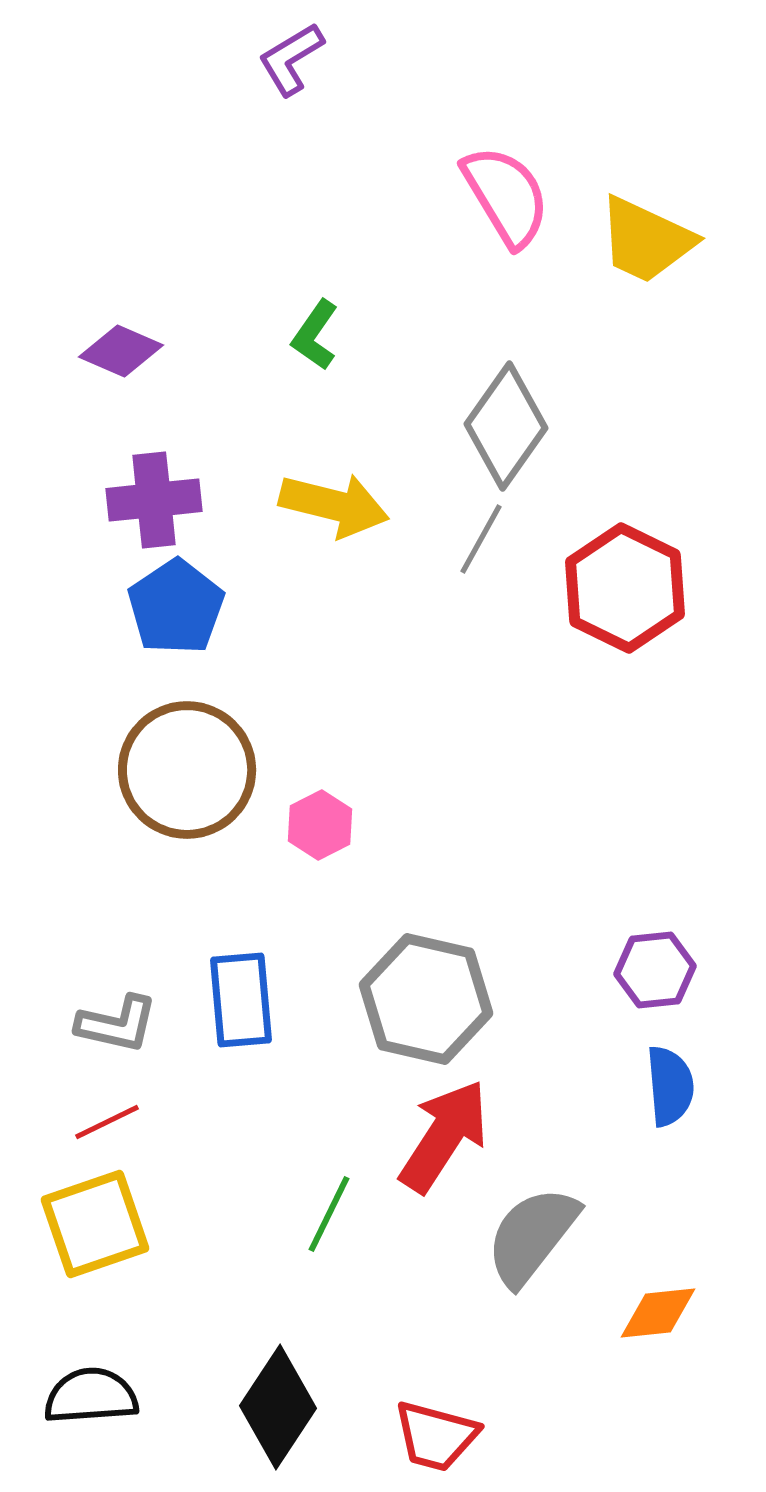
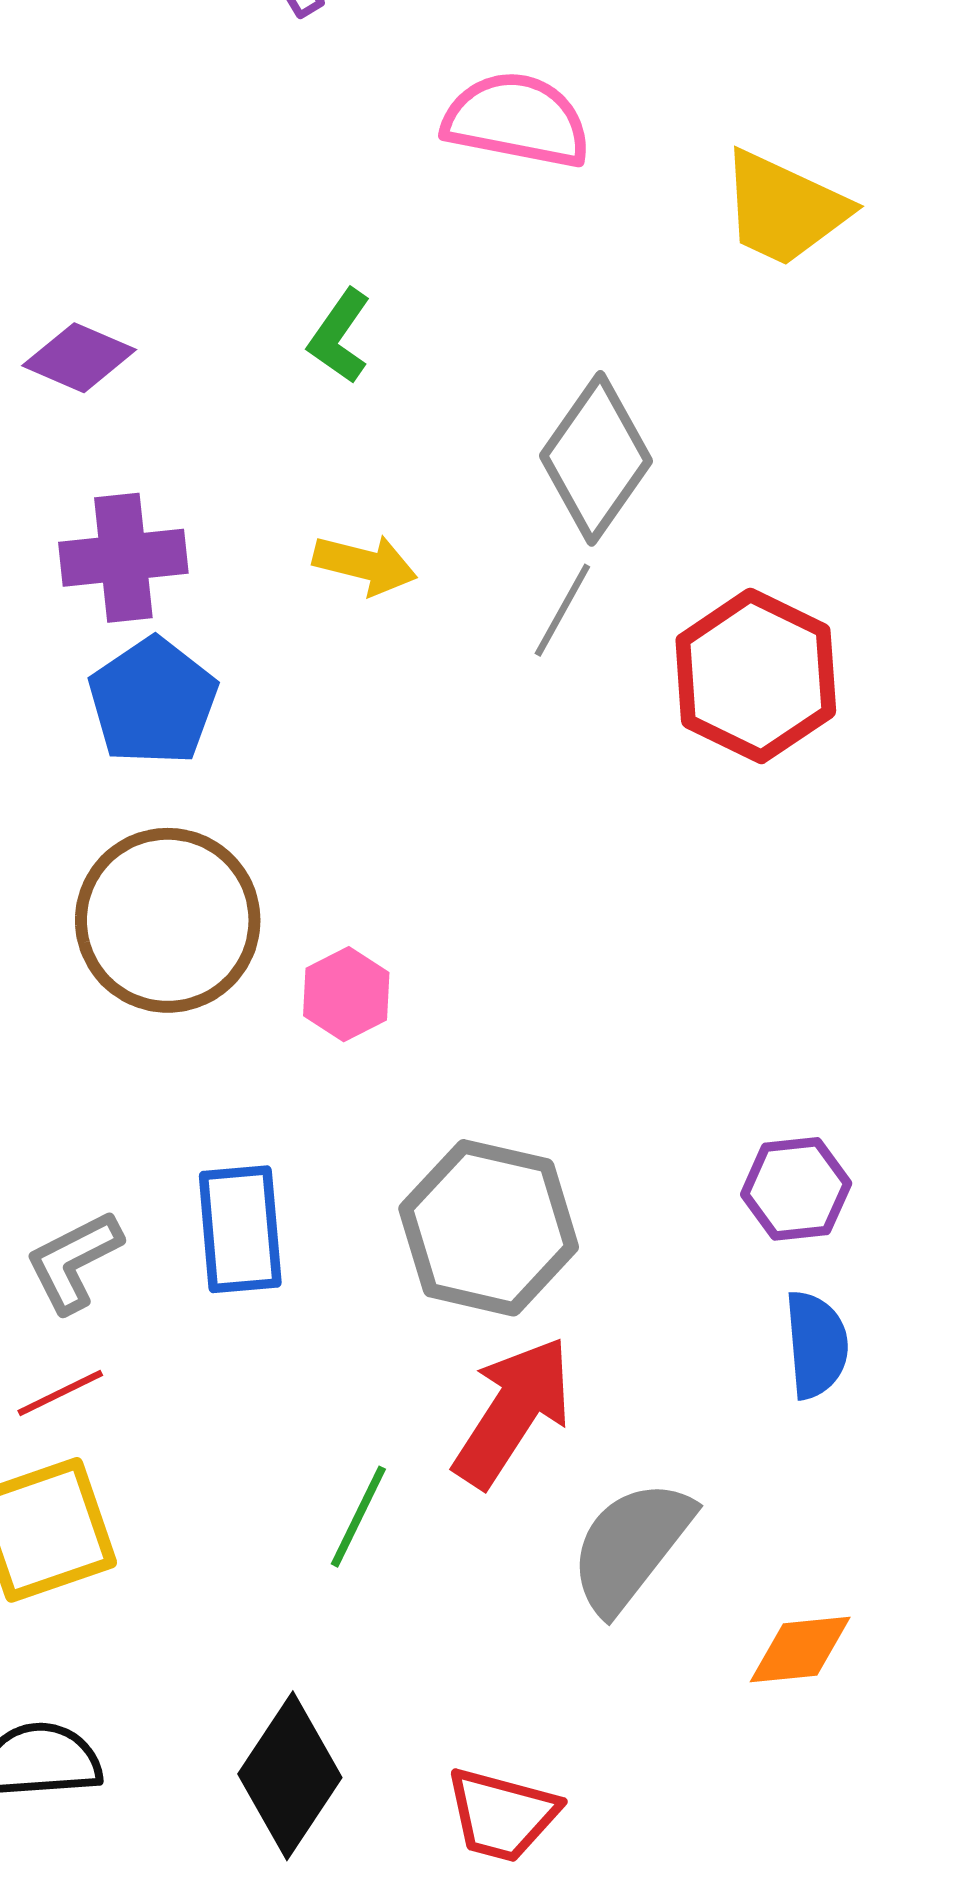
pink semicircle: (506, 196) -> (517, 120), moved, turned -48
yellow arrow: (334, 505) -> (365, 564), size x0.7
gray L-shape: (117, 1024) -> (74, 1261), turned 140

